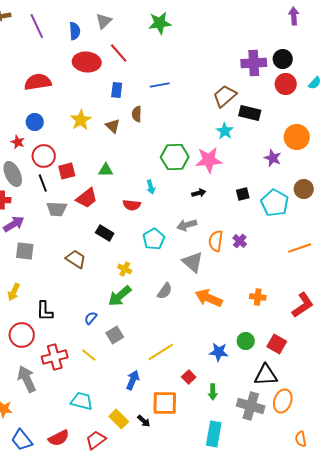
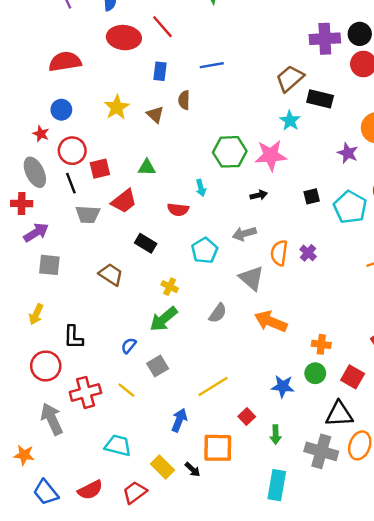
orange cross: (258, 297) -> (321, 344), moved

